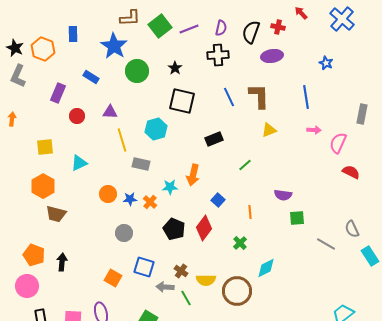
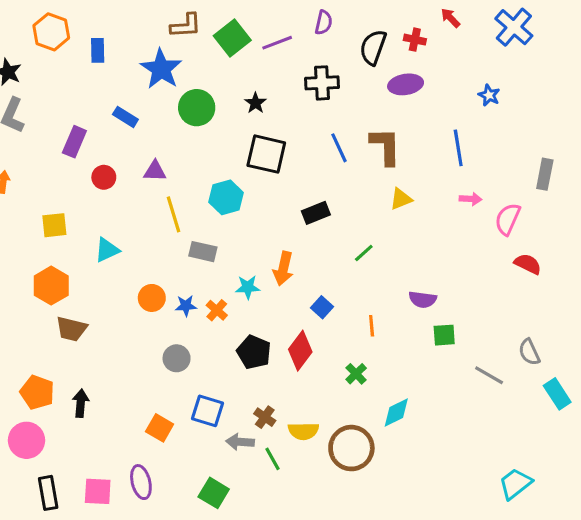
purple semicircle: (221, 28) -> (324, 23), moved
orange hexagon: (43, 49) -> (51, 32), moved

